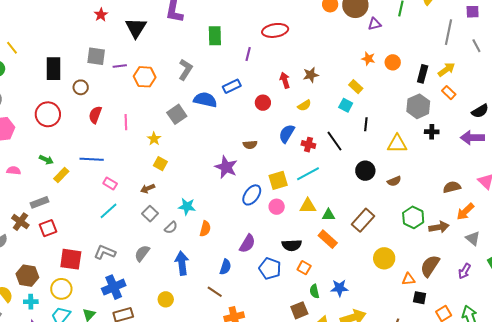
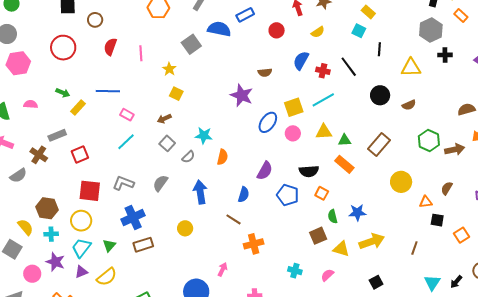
red square: (48, 228) -> (80, 155), moved
brown semicircle: (430, 266) -> (447, 188), size x0.6

